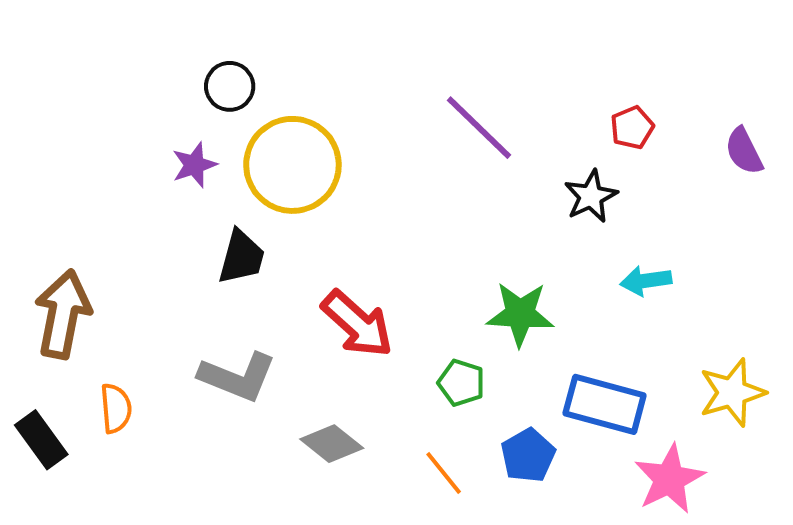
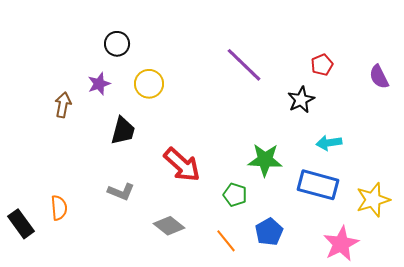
yellow circle: (292, 165) -> (149, 84), size x0.6
brown arrow: (63, 314) -> (63, 105), moved, size x0.6
gray L-shape: (238, 377) -> (121, 192), size x0.7
blue rectangle: (605, 404) -> (318, 185), moved

